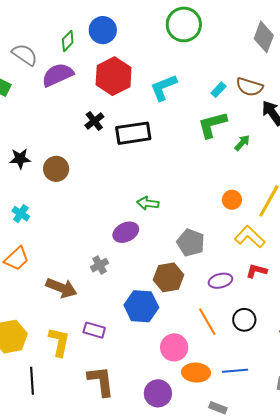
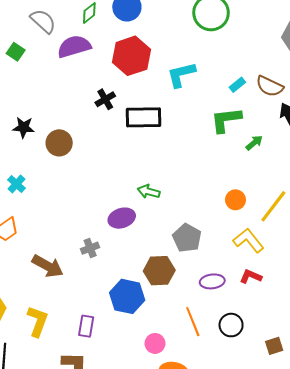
purple rectangle: (94, 330) -> (86, 326), moved, turned 75
pink circle: (174, 347) -> (155, 343), size x0.7

